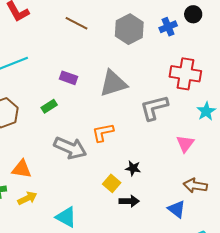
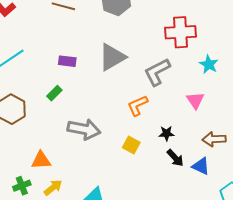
orange L-shape: (103, 132) -> (137, 105), moved
black star: (133, 168) -> (167, 133), moved
yellow square: (112, 183) -> (131, 145), moved
black arrow: (129, 201) -> (175, 158), moved, turned 60

